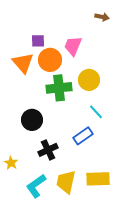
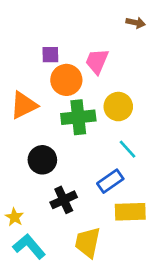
orange triangle: (23, 63) -> (24, 105), moved, turned 45
yellow rectangle: (98, 179) -> (130, 212), moved
cyan L-shape: (36, 186) -> (29, 246), moved, turned 85

